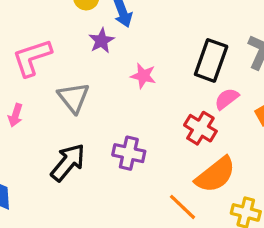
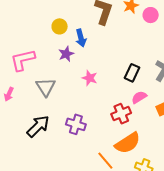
black rectangle: (211, 60) -> (132, 73), size x0.7
red cross: (200, 128) -> (121, 114), turned 30

